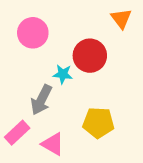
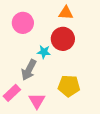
orange triangle: (121, 19) -> (66, 13), moved, turned -49
pink triangle: (53, 144) -> (37, 101), turned 30

